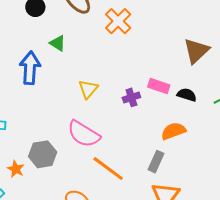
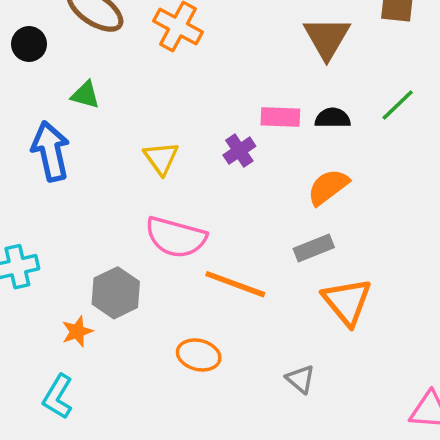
gray rectangle: (156, 162) -> (314, 248), turned 60
orange star: (16, 169) -> (77, 331), turned -30

